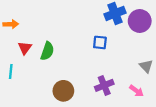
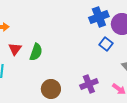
blue square: (100, 42) -> (106, 44), moved, turned 32

